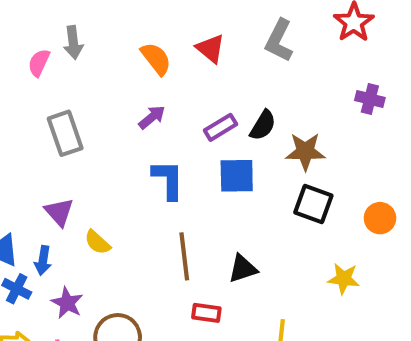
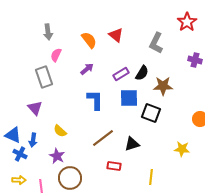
gray L-shape: (279, 41) -> (156, 43), moved
pink semicircle: (39, 63) -> (56, 55), moved
black square: (313, 204) -> (151, 113), moved
purple triangle: (59, 212) -> (35, 108), moved
brown line: (184, 256) -> (103, 138), turned 60
purple star: (67, 303) -> (57, 156), moved

